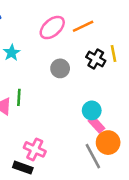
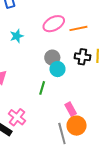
black cross: (96, 59) -> (82, 57), turned -35
green line: (19, 97) -> (42, 88), moved
cyan circle: (92, 110) -> (57, 69), moved

